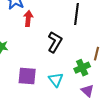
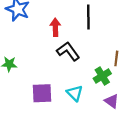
red arrow: (28, 18) -> (55, 27), moved
black L-shape: (55, 42) -> (68, 51), turned -60

